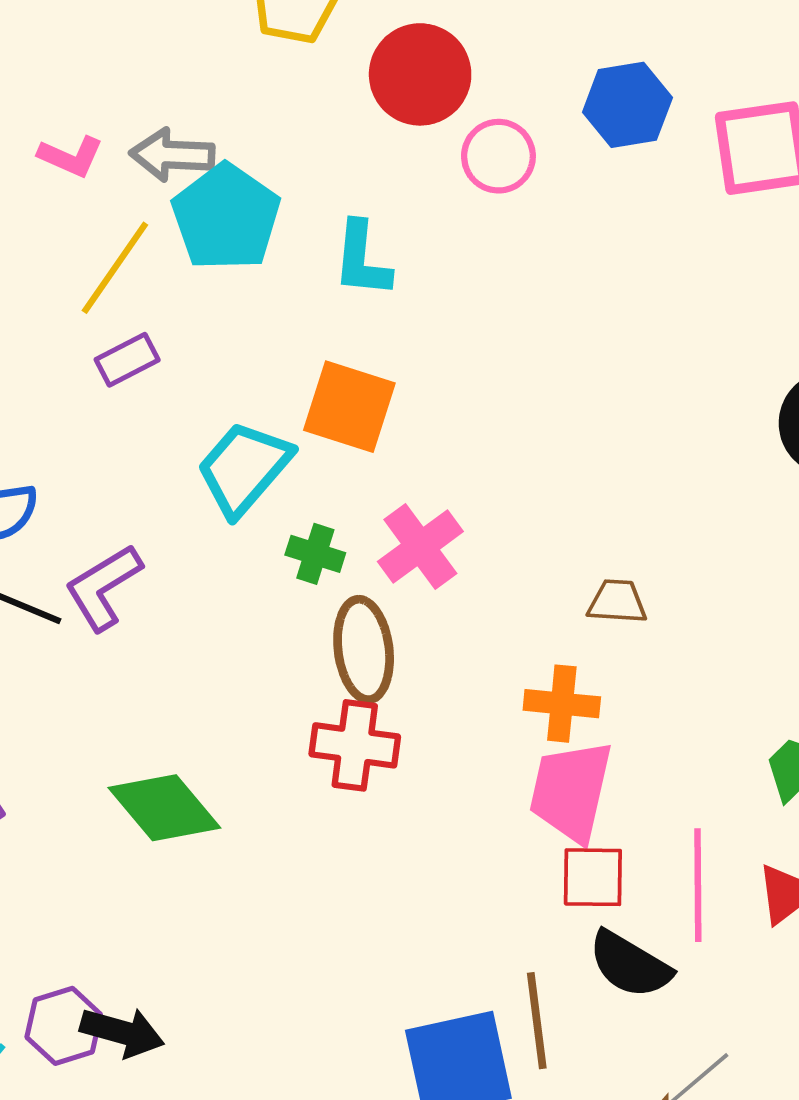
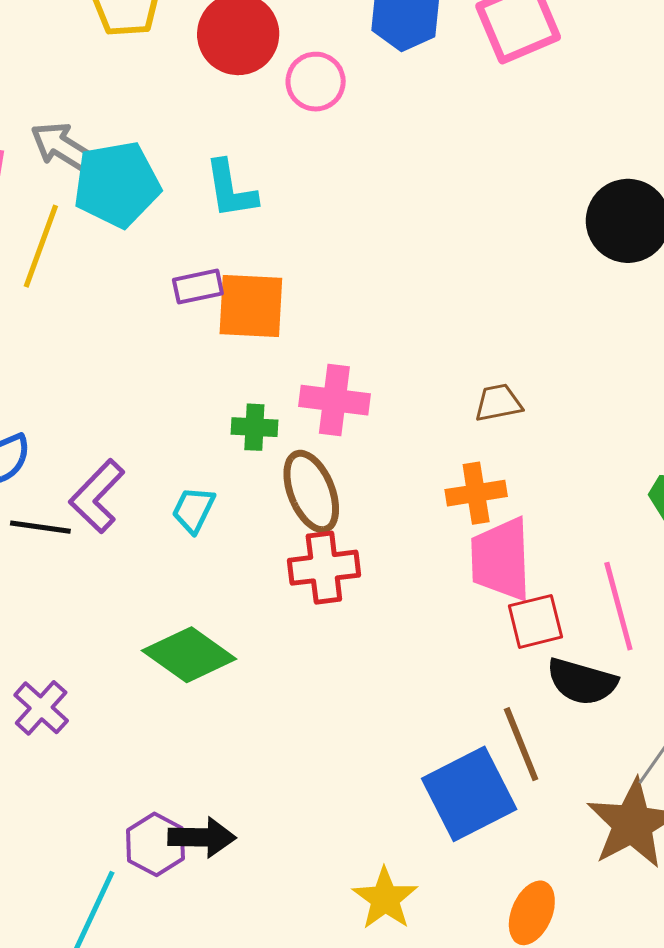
gray arrow: (172, 155) -> (62, 147), turned 44
cyan pentagon: (226, 217) -> (117, 184), turned -30
purple rectangle: (127, 360) -> (198, 287), moved, turned 30
cyan trapezoid: (244, 468) -> (193, 510), moved, size x0.6
pink cross: (420, 547) -> (334, 400), turned -32

